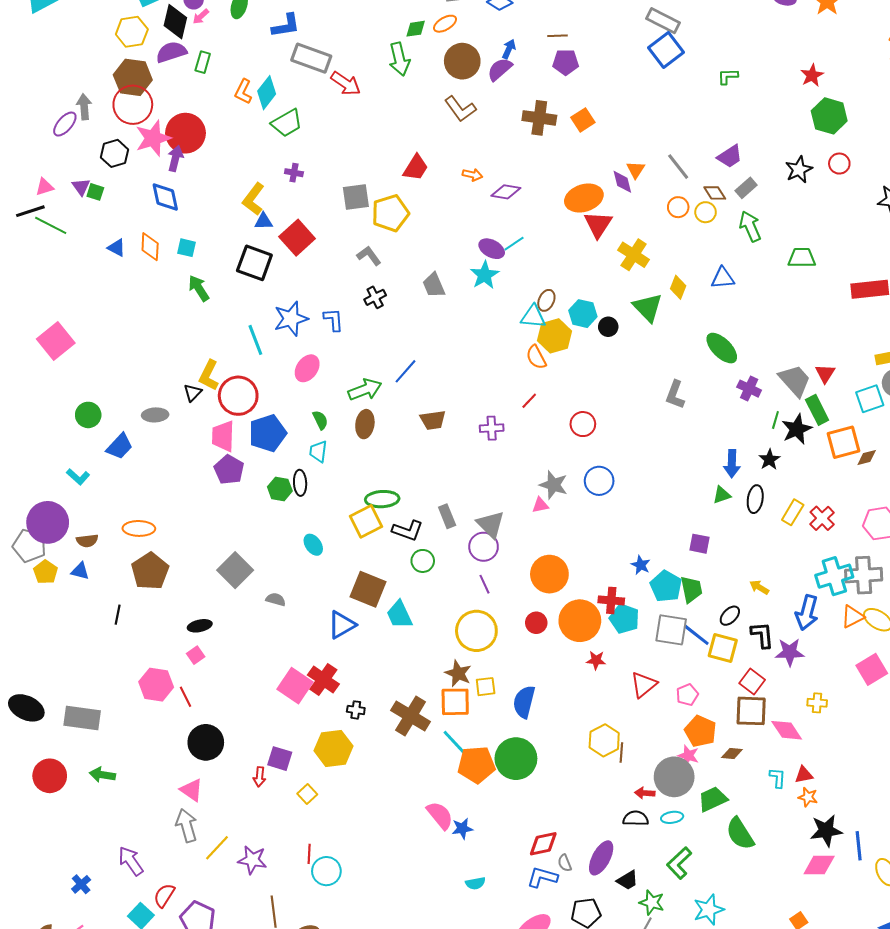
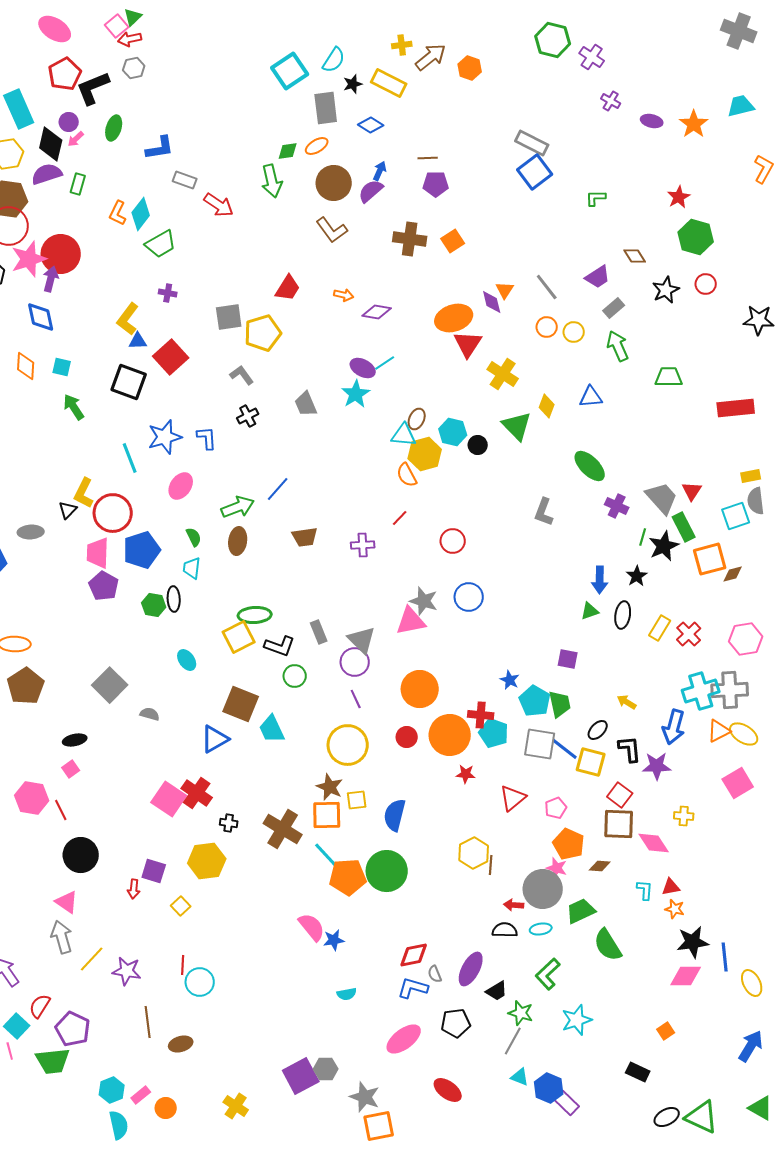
gray rectangle: (311, 58) -> (185, 180), size x0.6
brown diamond: (715, 193) -> (635, 256), moved
pink triangle: (540, 505) -> (411, 621), size x1.8

